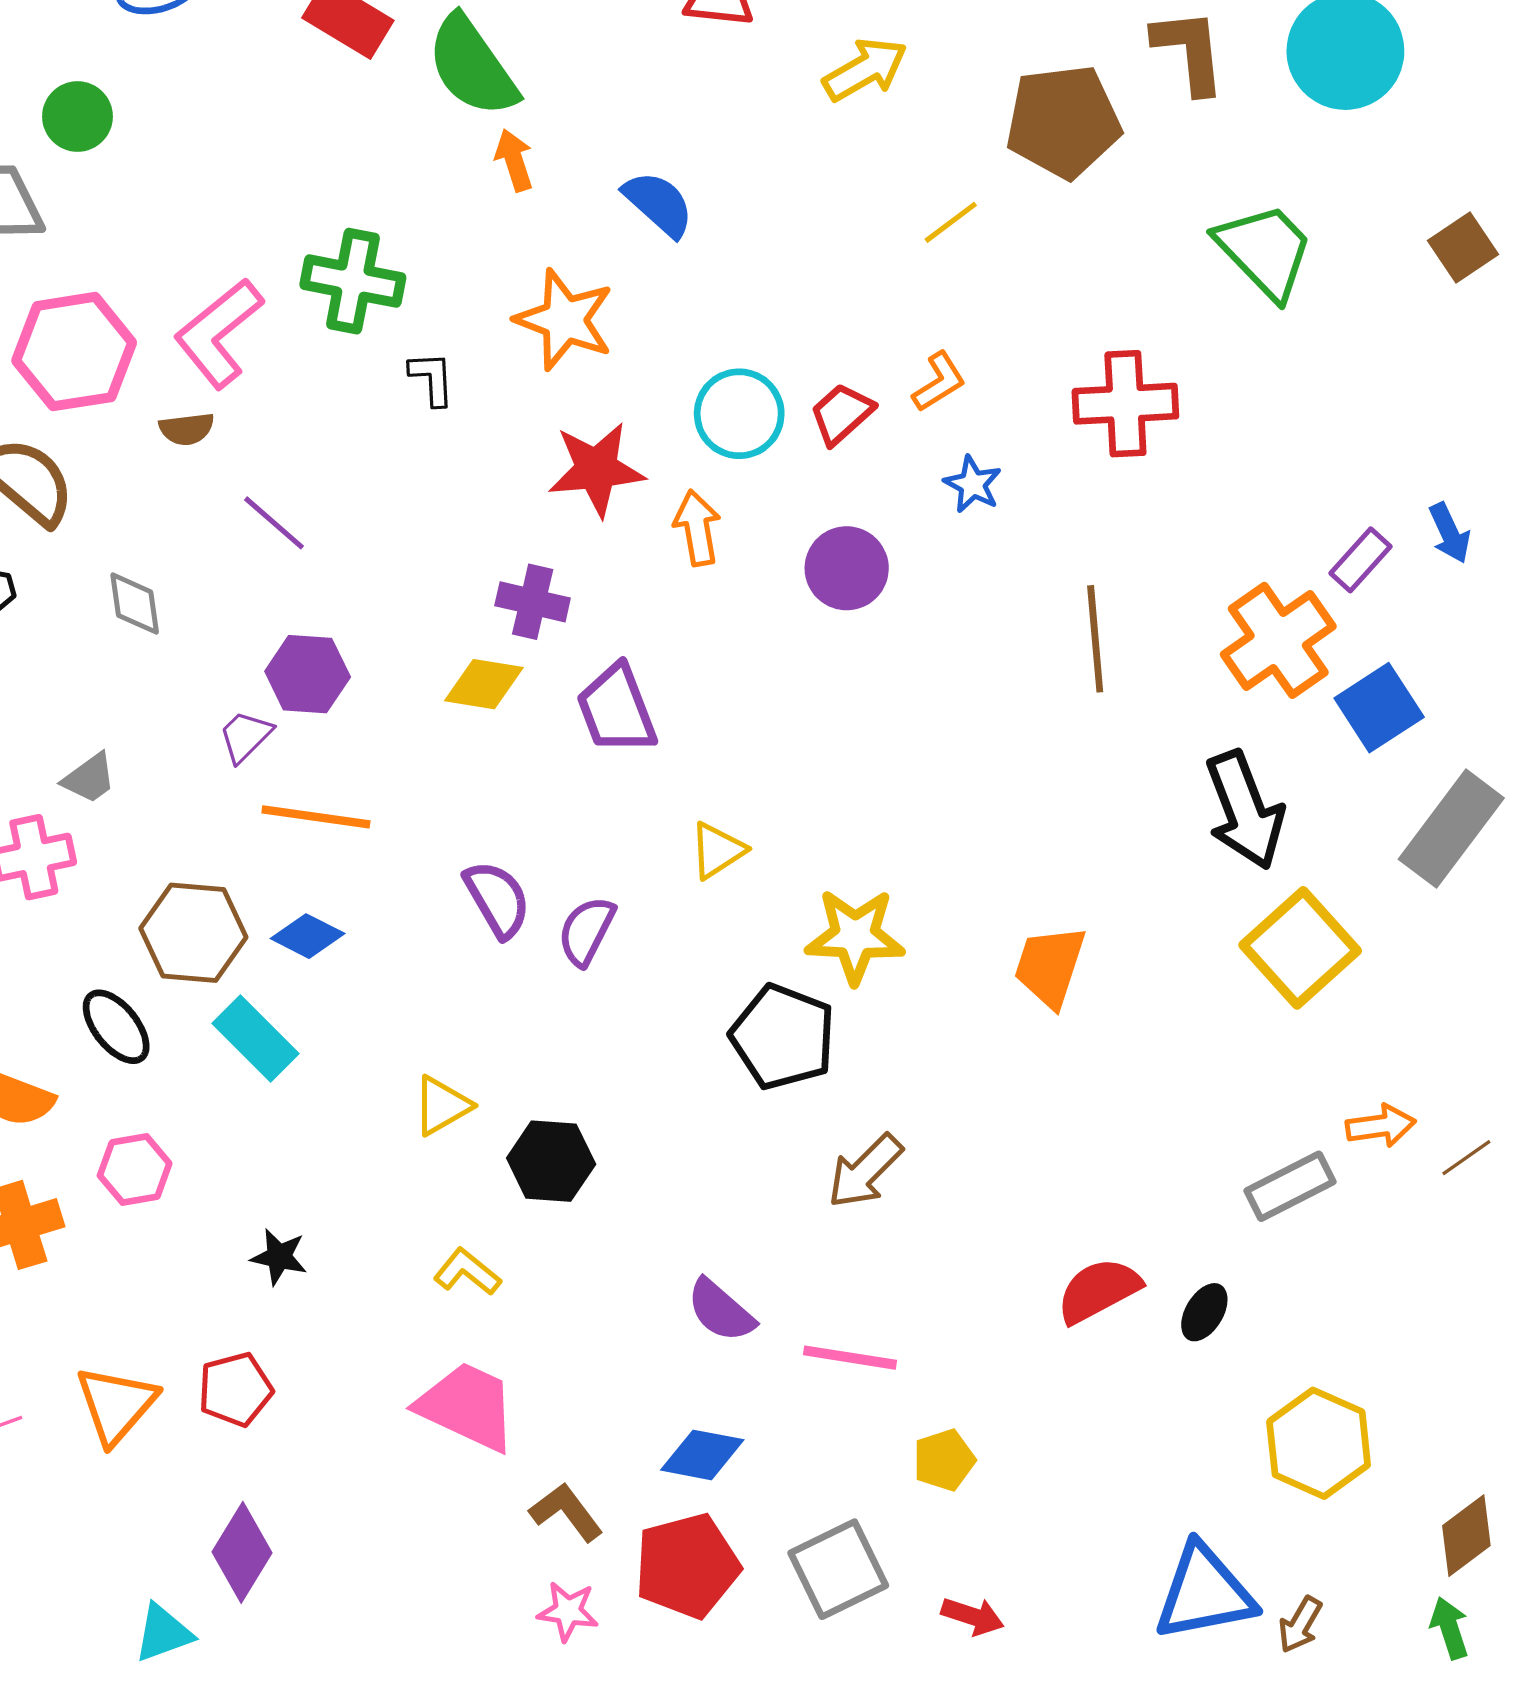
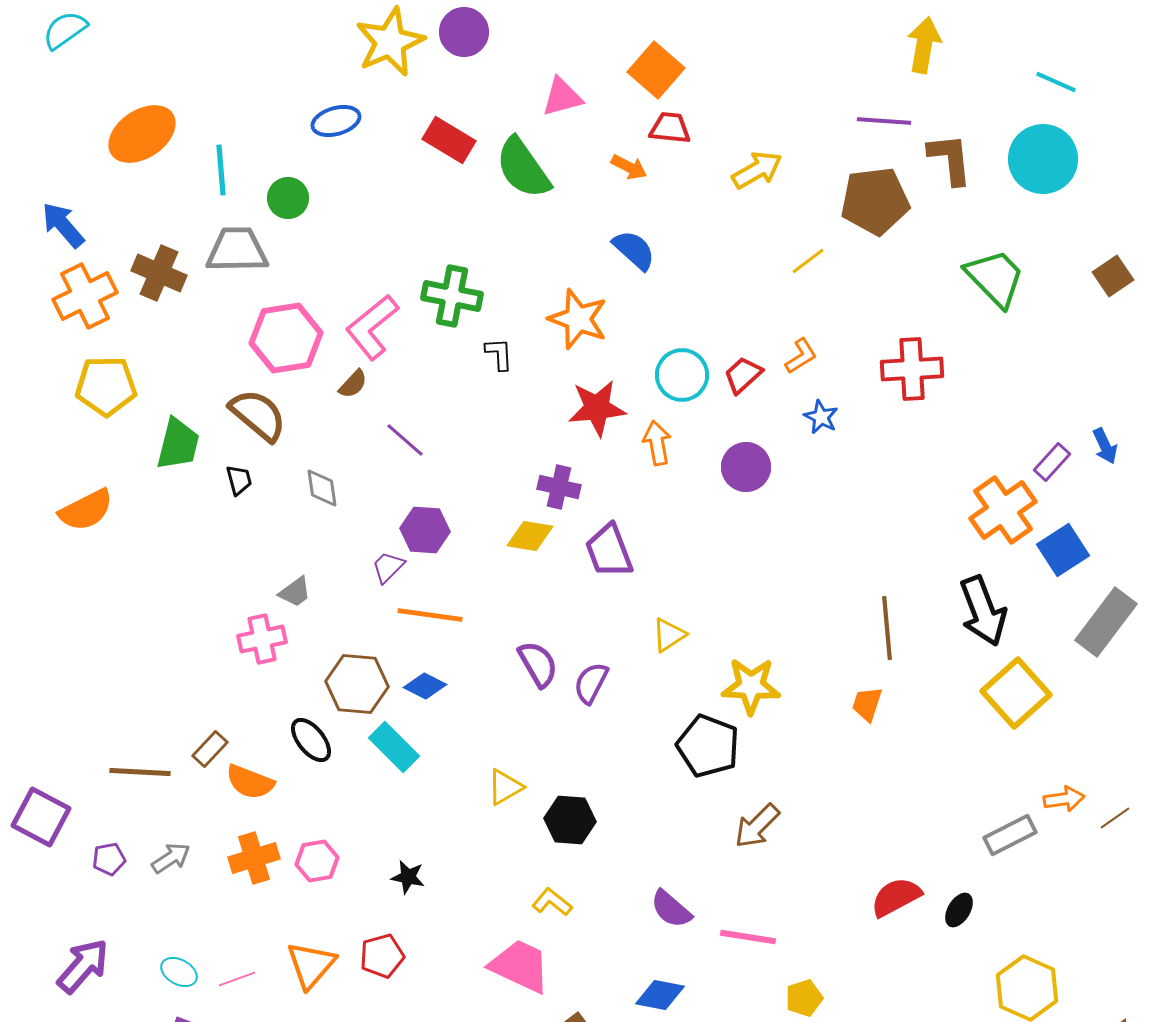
orange arrow: (514, 160) -> (629, 167), moved, turned 135
brown semicircle: (187, 429) -> (353, 384), turned -40
brown line: (1095, 639) -> (887, 628), moved
orange trapezoid: (1050, 966) -> (867, 704), size x0.7
pink hexagon: (135, 1169) -> (317, 861), moved
yellow L-shape: (467, 1272) -> (552, 902), moved

